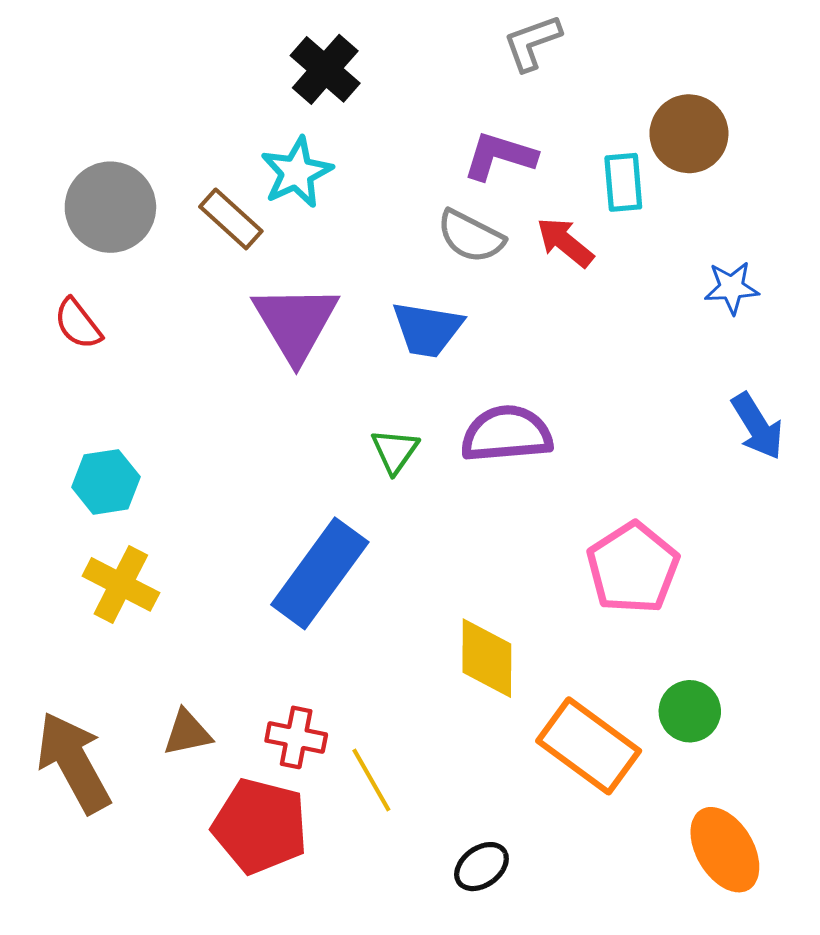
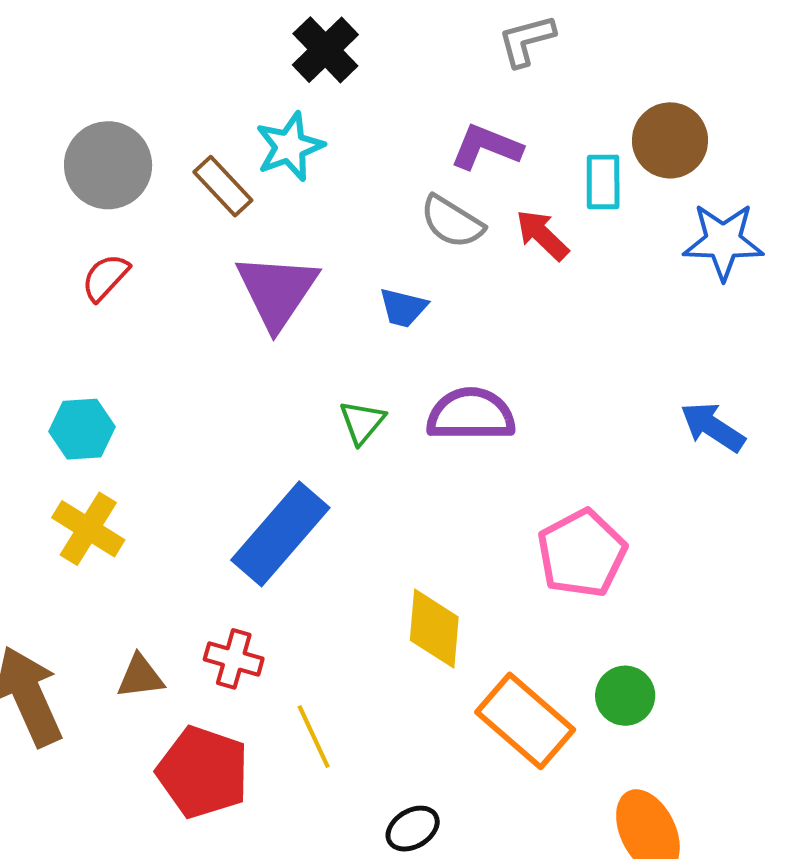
blue star: (732, 288) -> (723, 241), moved, size x1.5
red semicircle: (78, 324) -> (105, 277), moved, turned 76
blue trapezoid: (427, 329) -> (403, 308), size x0.7
blue arrow: (757, 426) -> (713, 427), turned 150
red cross: (296, 737) -> (234, 659), moved

